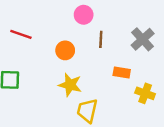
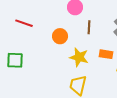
yellow star: (70, 85) -> (79, 57), moved

